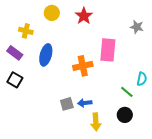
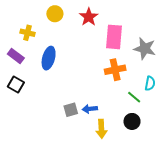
gray star: (137, 27) -> (145, 49), moved, size x1.5
pink rectangle: (108, 50) -> (114, 37), moved
orange cross: (83, 66) -> (115, 70), moved

